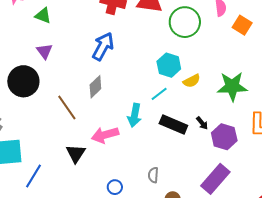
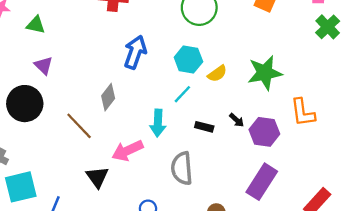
blue arrow: (103, 46) -> (135, 52), moved
black rectangle: (173, 125) -> (204, 127), size x0.6
gray semicircle: (153, 175) -> (182, 168), moved, size x1.8

